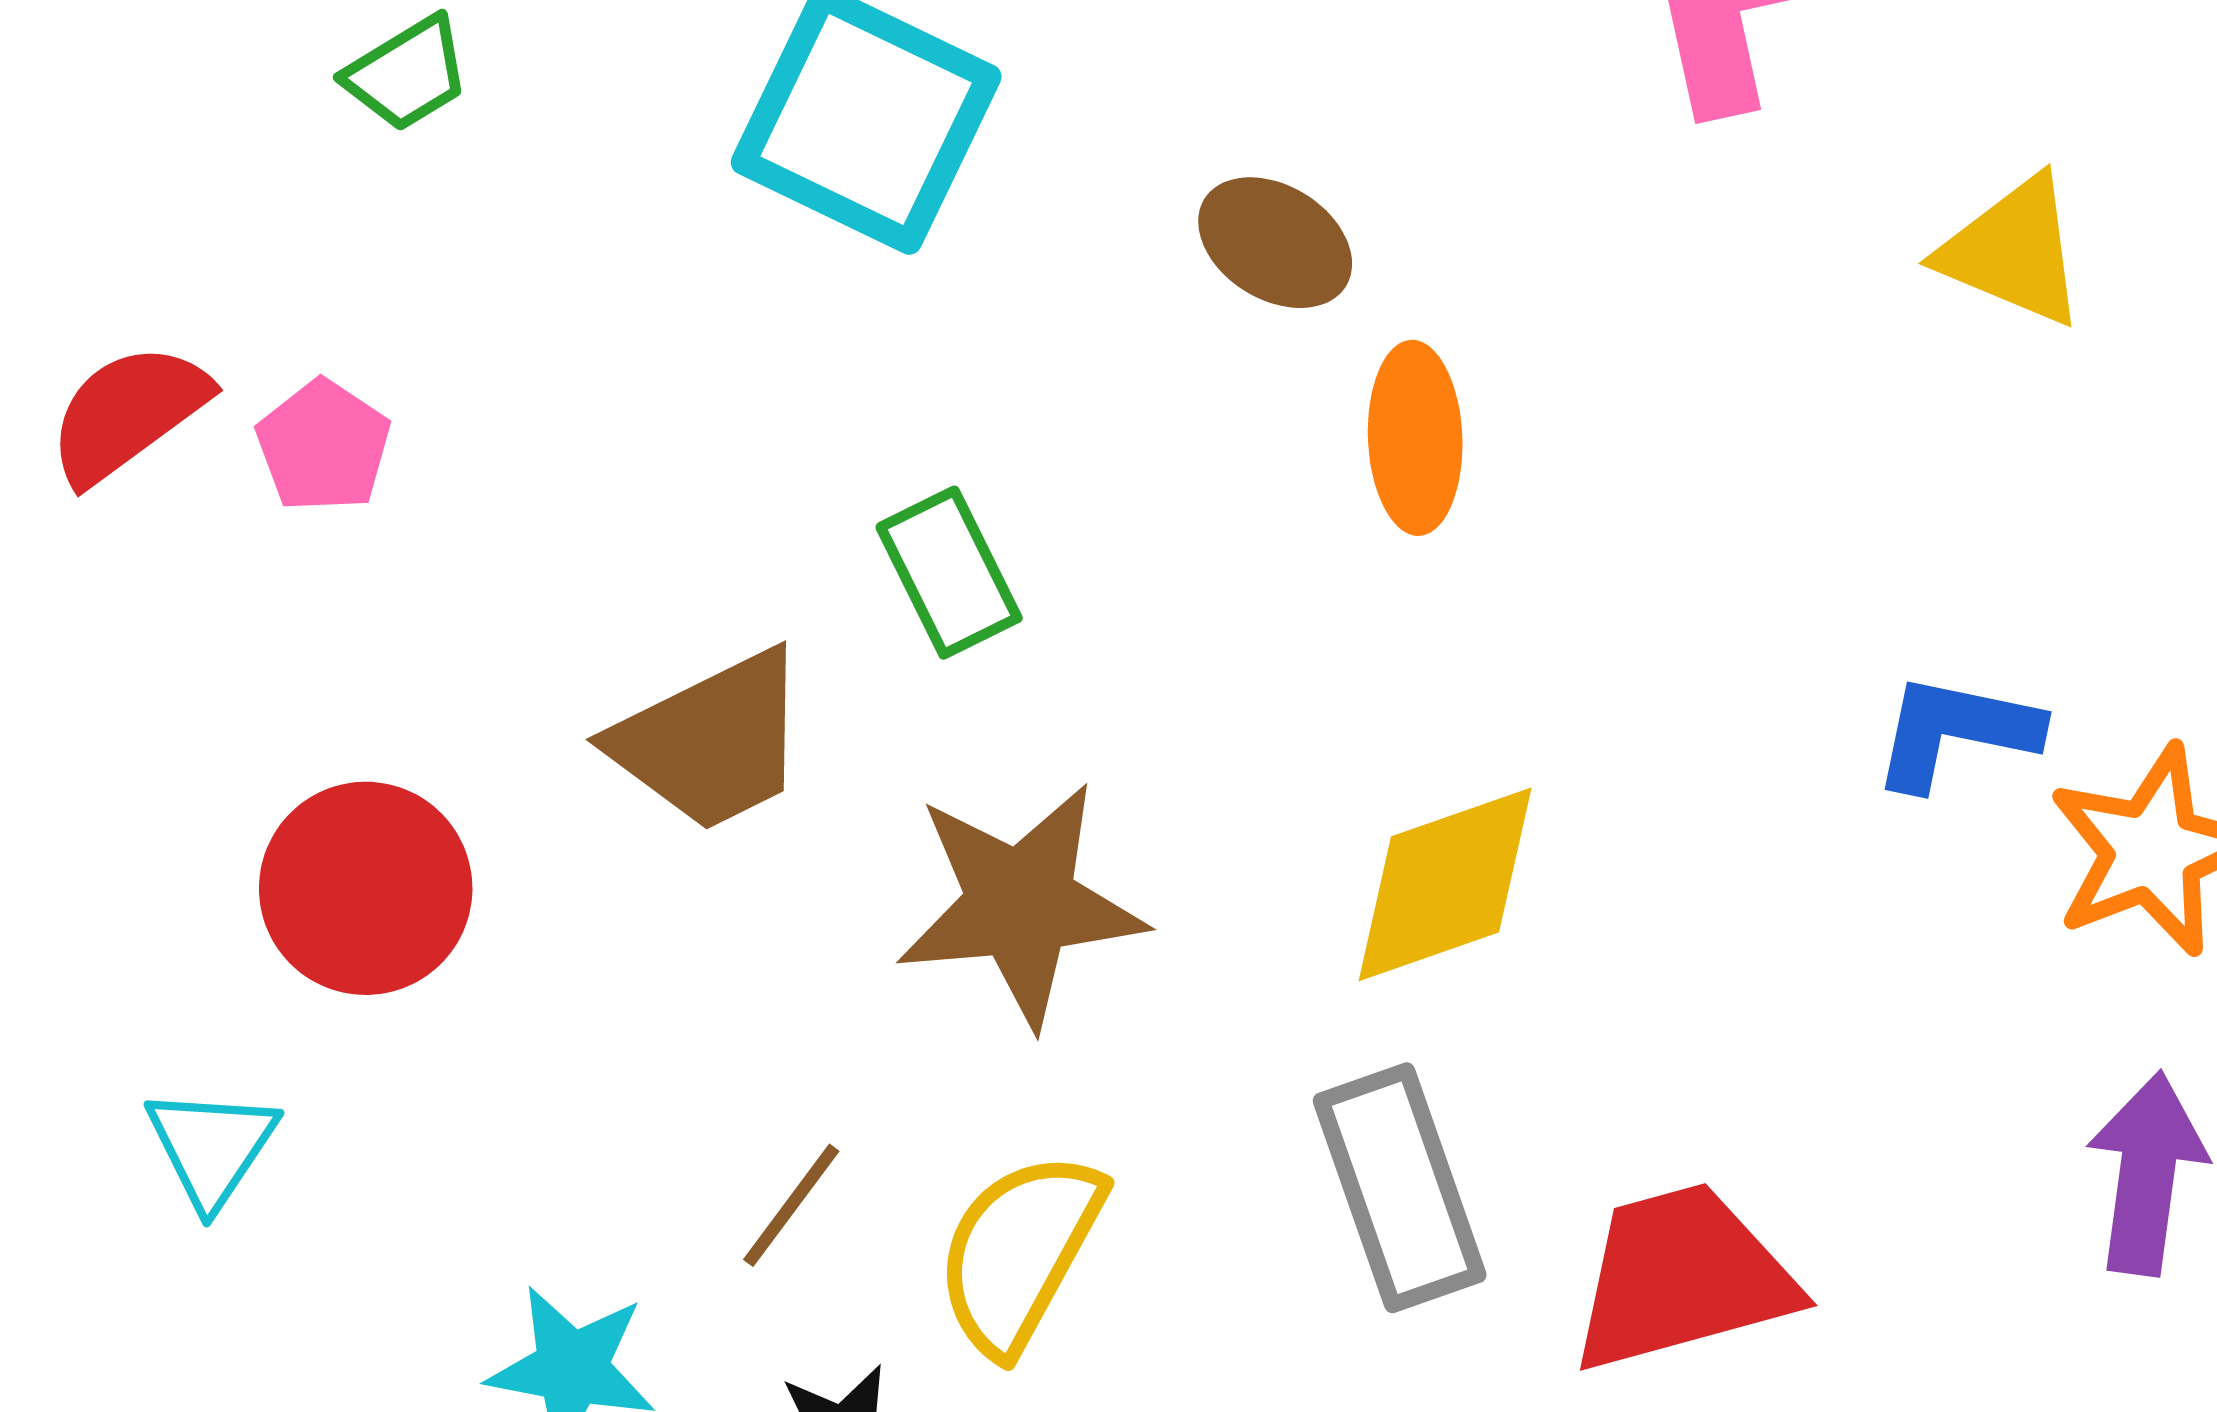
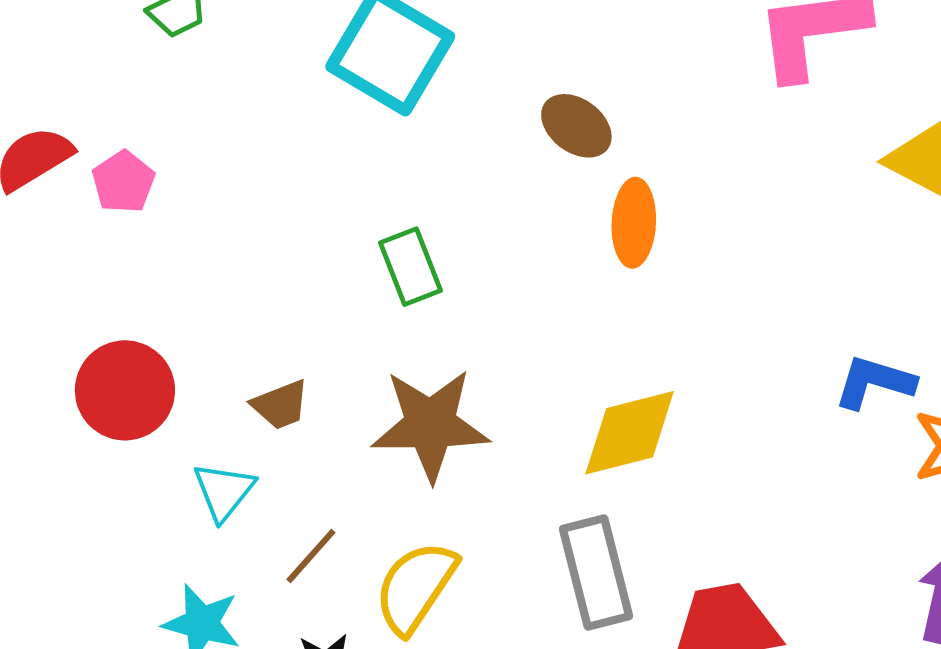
brown trapezoid: (711, 741) -> (280, 405), moved, size x0.6
cyan triangle: (211, 1147) -> (224, 491), moved

